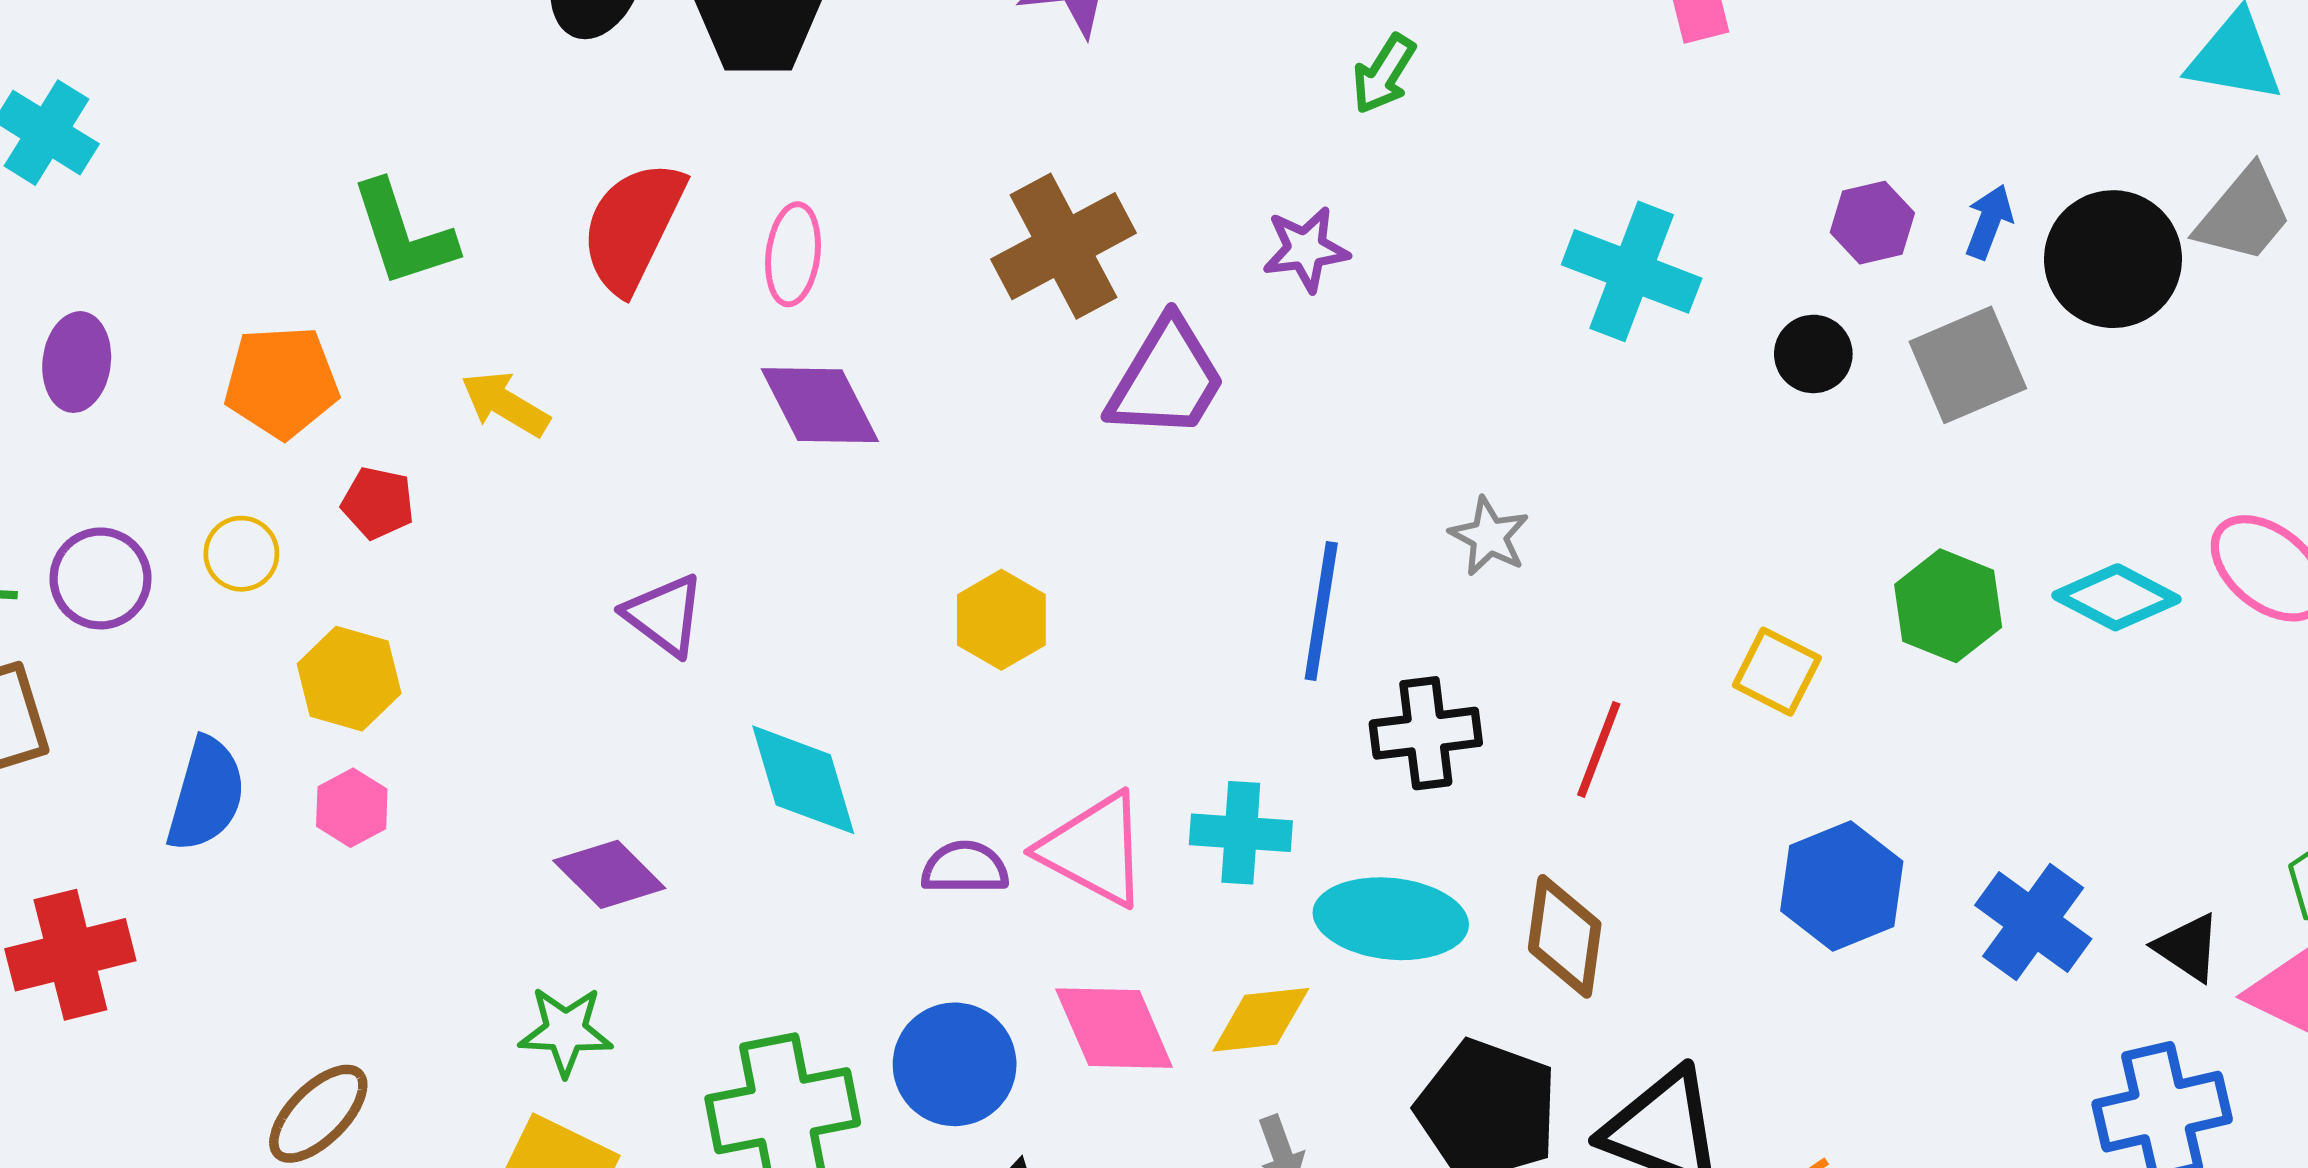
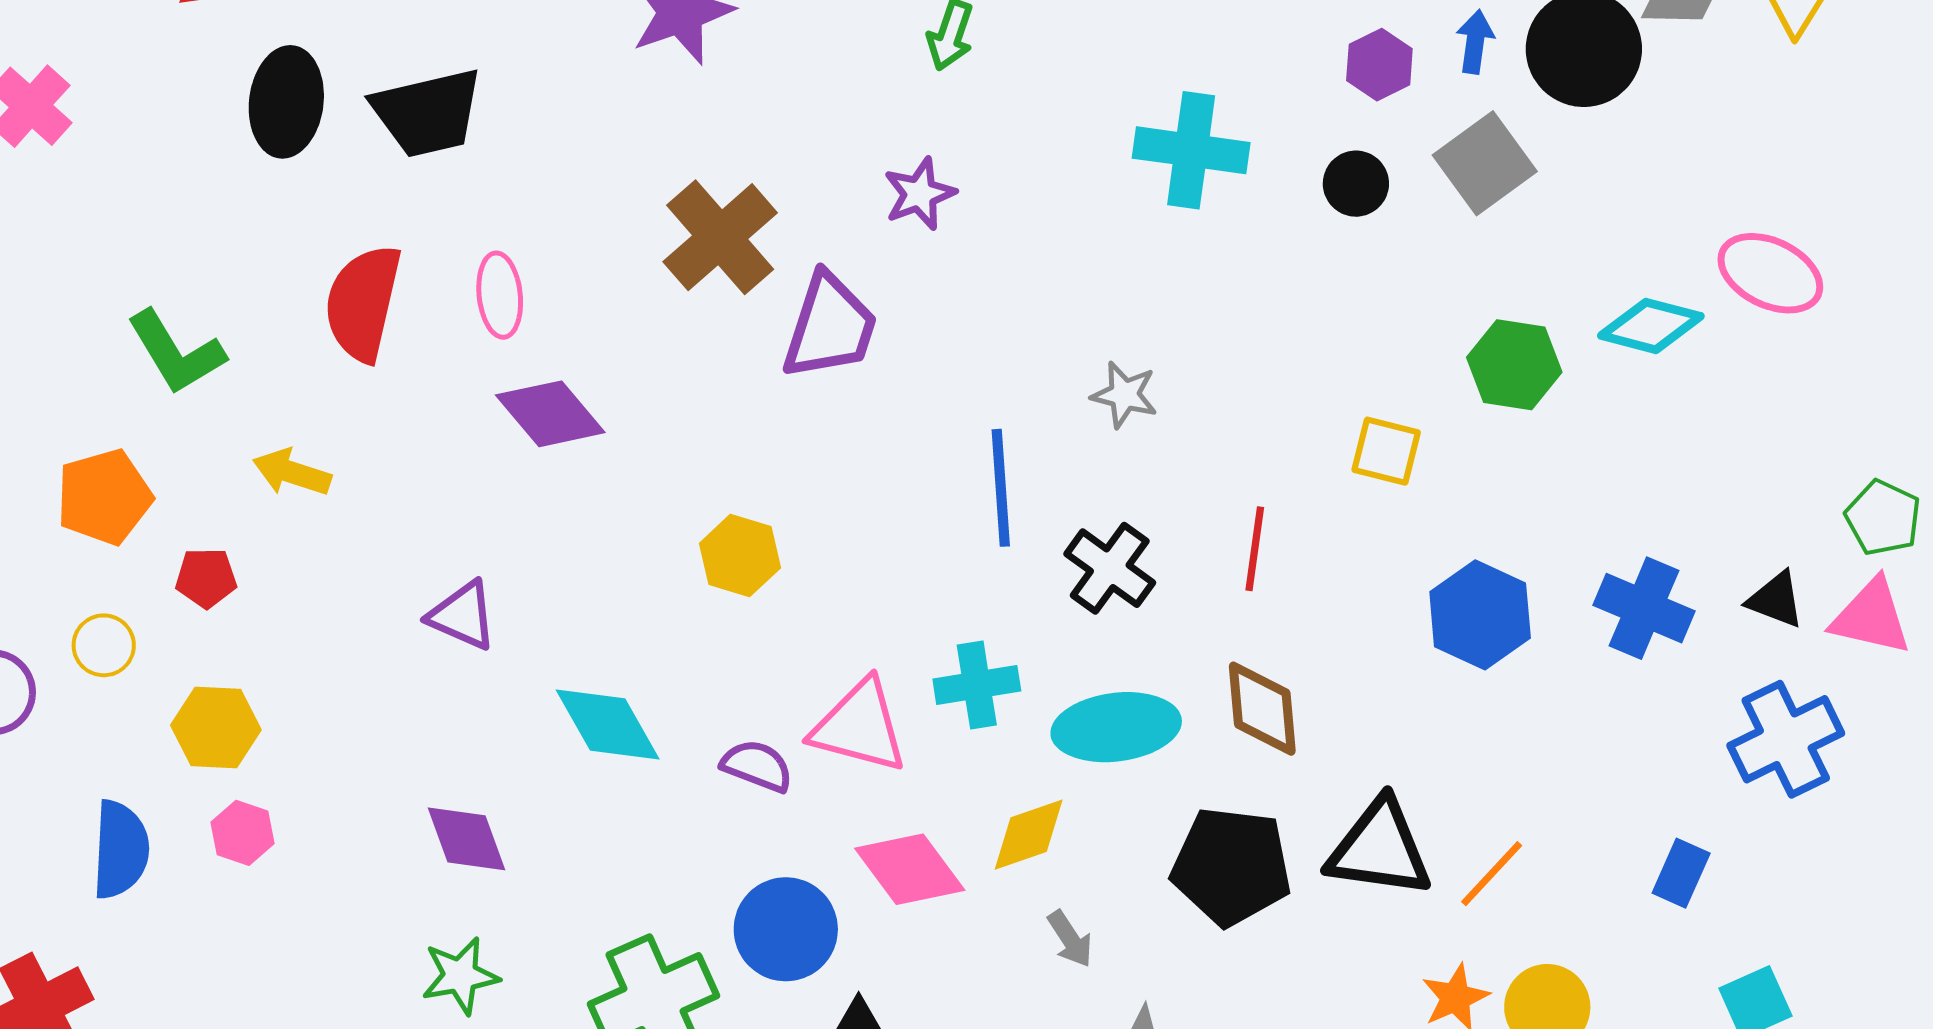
black cross: (1426, 733) -> (1110, 568), turned -34
purple semicircle: (965, 868) -> (757, 766), turned 34
purple diamond: (609, 874) -> (466, 839), turned 38

